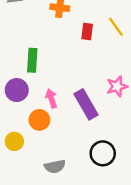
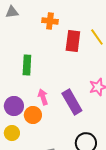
red rectangle: (87, 32) -> (73, 41), size x1.5
purple circle: (17, 90) -> (14, 106), moved

